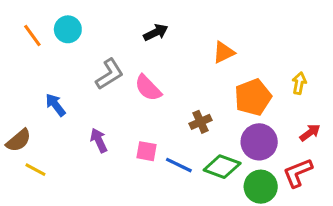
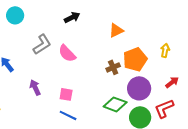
brown cross: (200, 122) -> (113, 67), moved
blue line: (179, 165) -> (68, 115), moved

